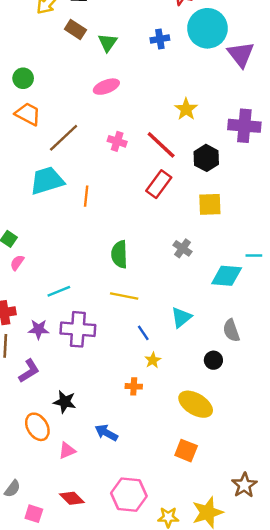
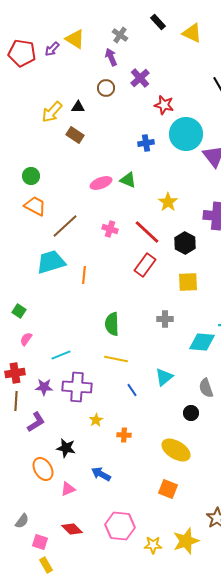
green triangle: (108, 43) -> (128, 180), moved, turned -42
gray cross: (183, 248) -> (165, 319), turned -35
pink semicircle: (17, 263) -> (26, 339), moved
yellow star: (153, 360) -> (96, 420), moved

